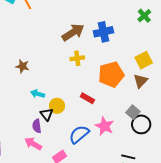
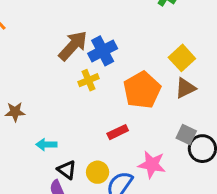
blue cross: (103, 32) -> (103, 51), moved
brown triangle: (141, 81) -> (185, 88), turned 35
red rectangle: (87, 98) -> (118, 132), turned -40
yellow circle: (57, 106) -> (98, 172), moved

